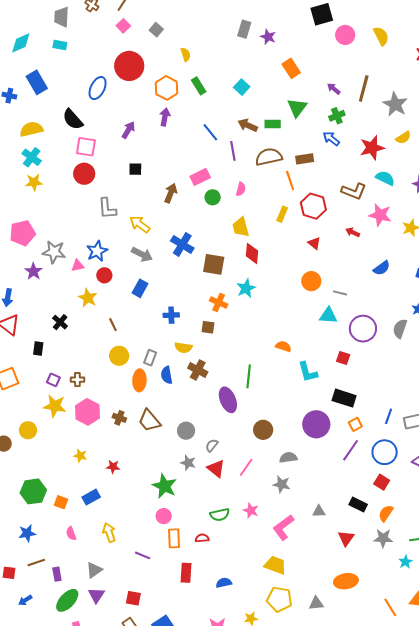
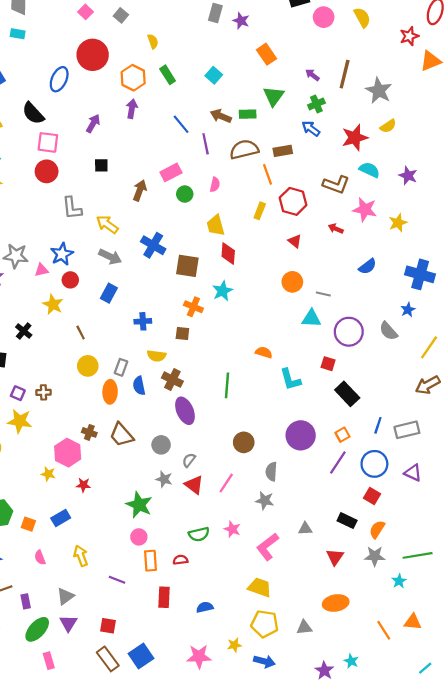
gray semicircle: (400, 329) -> (388, 331), turned -60
black rectangle: (344, 398) -> (347, 394), moved, turned 30
purple ellipse: (228, 400) -> (185, 411), moved
pink hexagon: (88, 412) -> (68, 453), moved
gray semicircle: (288, 458) -> (271, 472), turned -78

